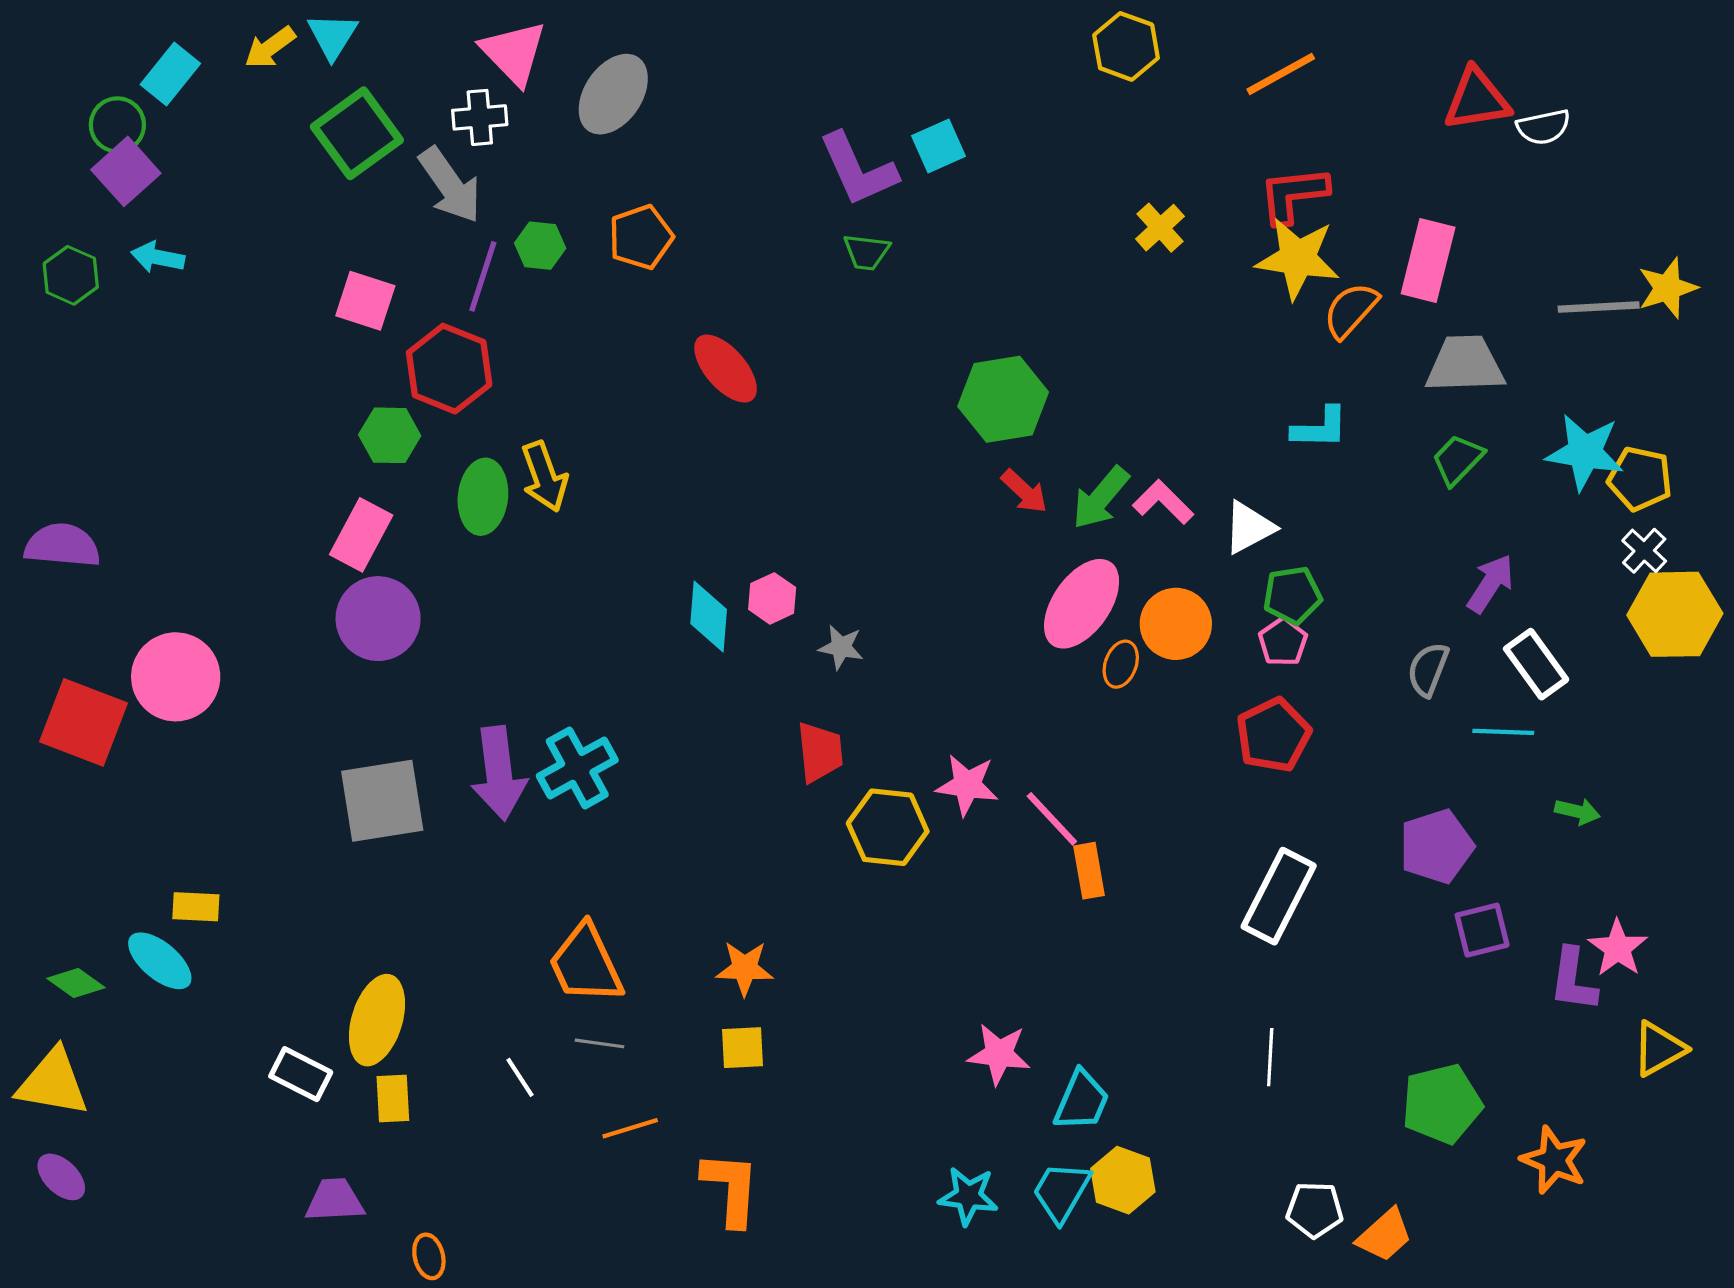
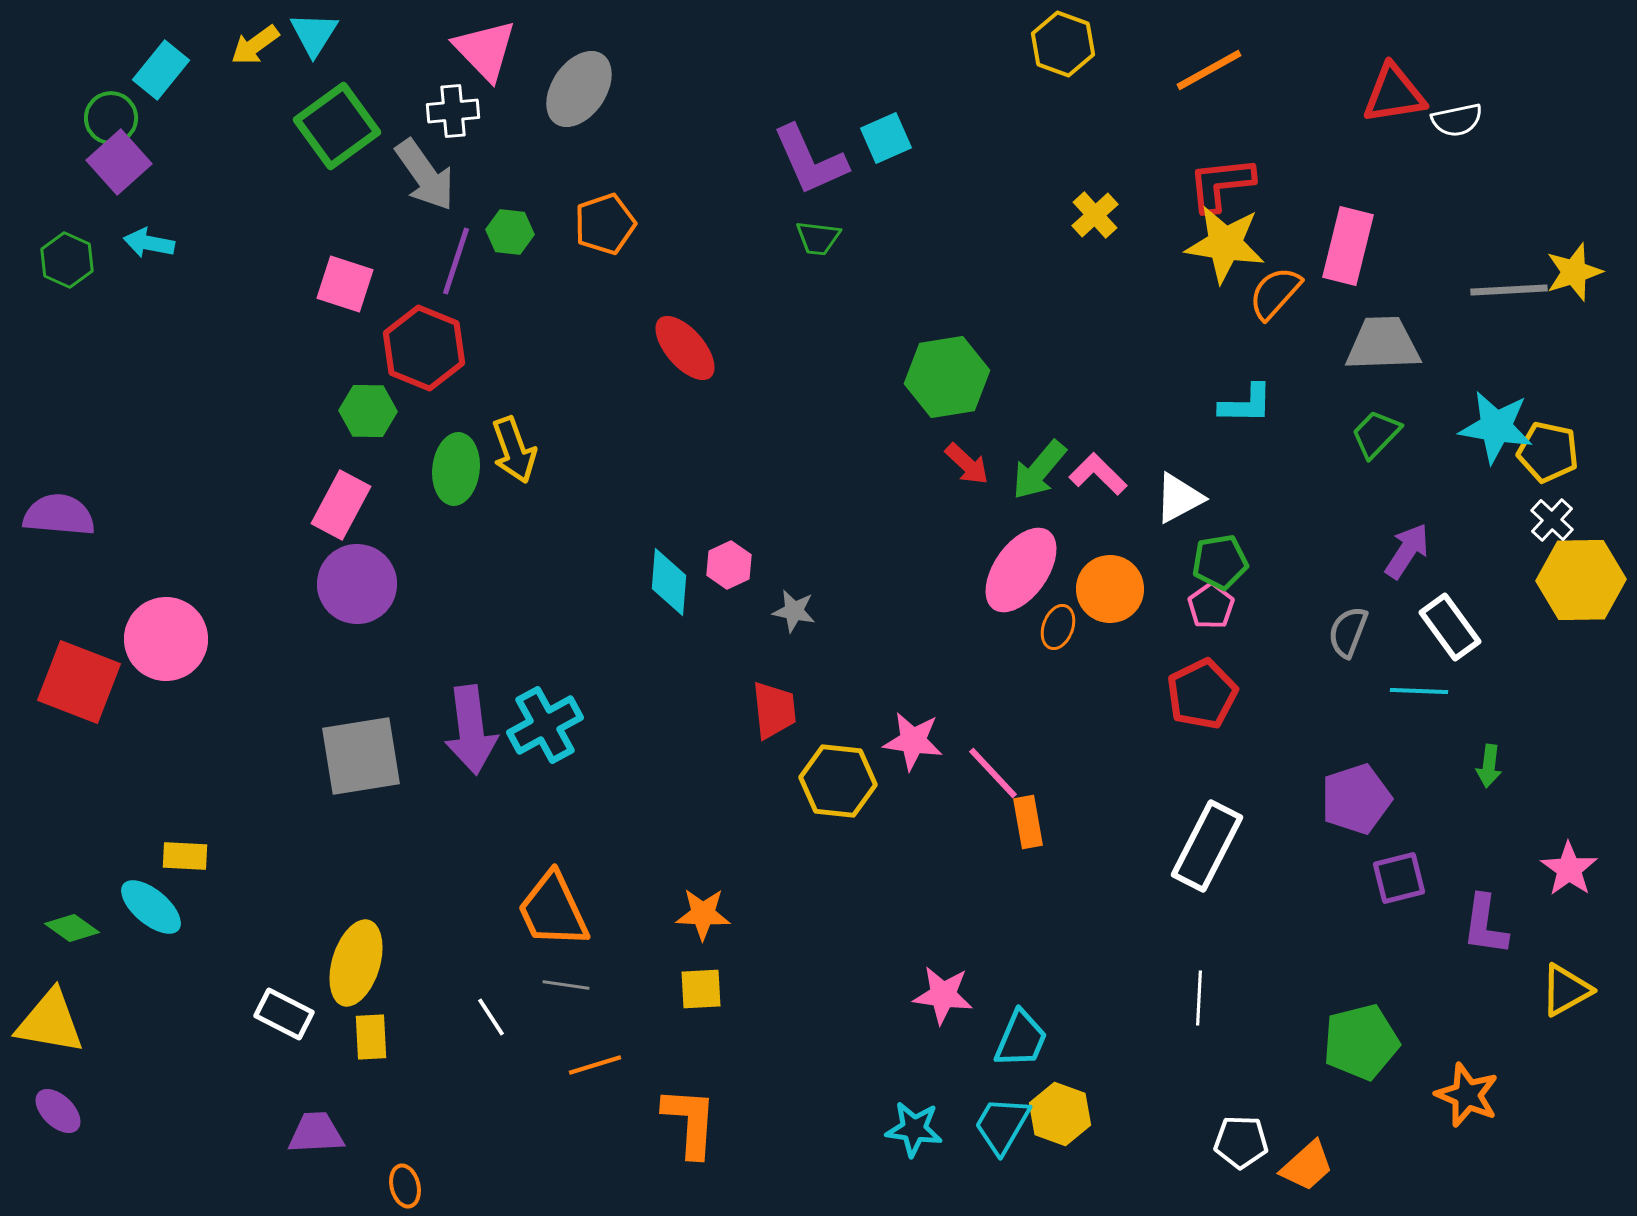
green arrow: (1577, 811) -> (1489, 766), turned 84
pink star: (1618, 948) -> (1569, 869), moved

